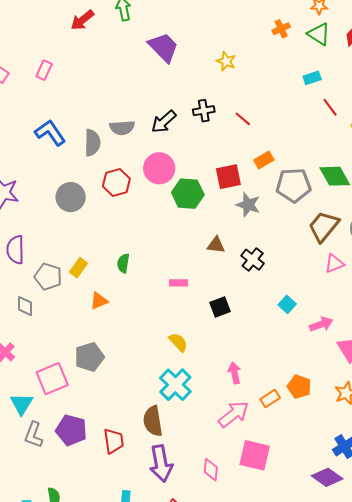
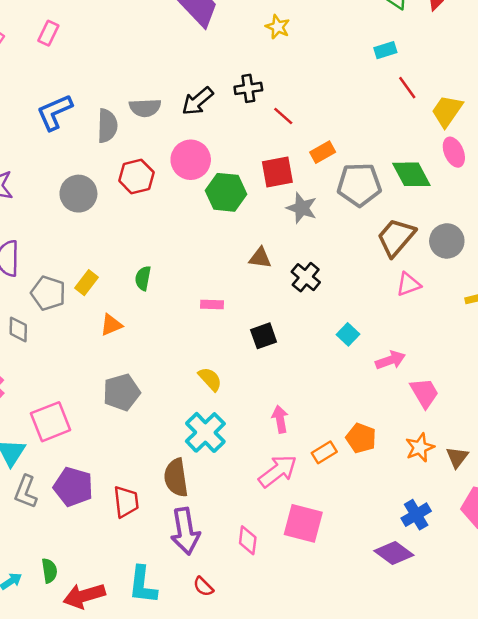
red line: (243, 119) -> (283, 116), moved
blue L-shape: (50, 133) -> (55, 112), turned -80
gray pentagon: (89, 357) -> (121, 392), moved

